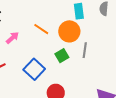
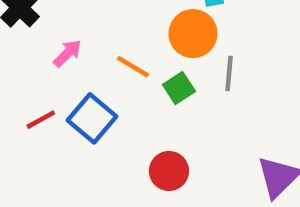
orange line: (41, 29) -> (133, 67), moved
blue square: (34, 69) -> (92, 118), moved

